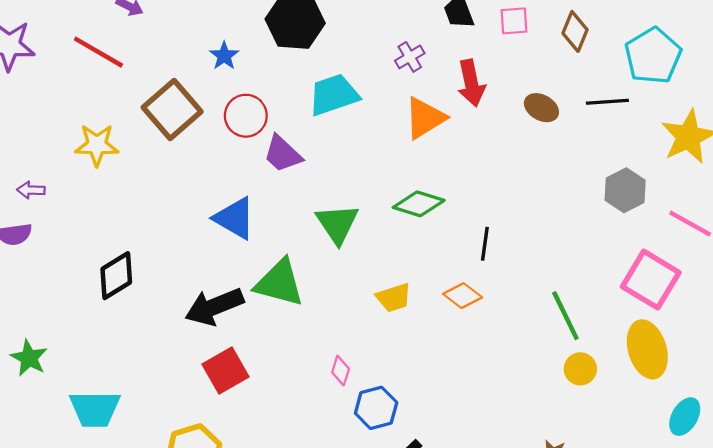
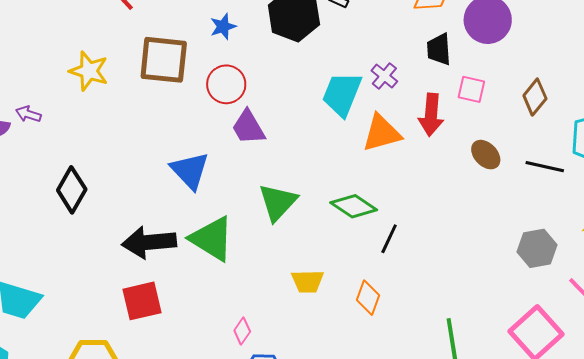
pink square: (514, 21) -> (471, 89), moved
purple cross: (410, 57) -> (384, 76), turned -36
cyan trapezoid: (334, 95) -> (342, 94), moved, turned -66
brown square: (172, 110) -> (164, 60), turned 30
purple arrow: (31, 190) -> (28, 114), moved
black line: (485, 244) -> (389, 239), moved
black diamond: (116, 276) -> (72, 190), turned -45
orange diamond: (463, 296) -> (368, 298), turned 56

